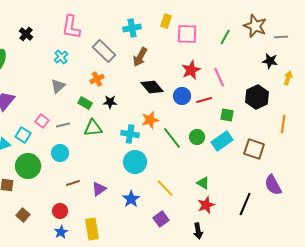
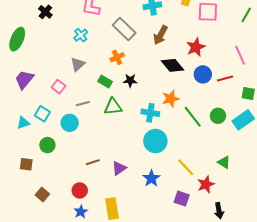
red star: (191, 70) -> (196, 47), moved
pink square: (42, 121) -> (59, 87), moved
cyan circle: (60, 153) -> (70, 123), moved
green circle: (28, 166) -> (47, 145), size x0.6
red star: (206, 205) -> (206, 184), moved
purple square: (161, 219) -> (182, 199), turned -35

